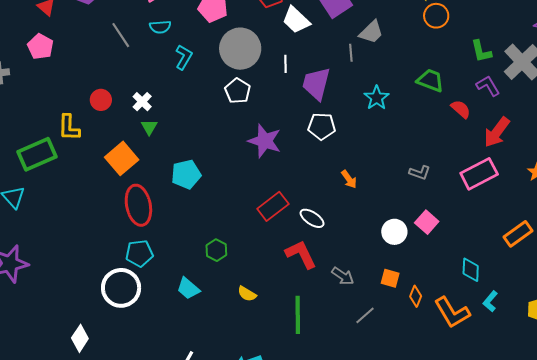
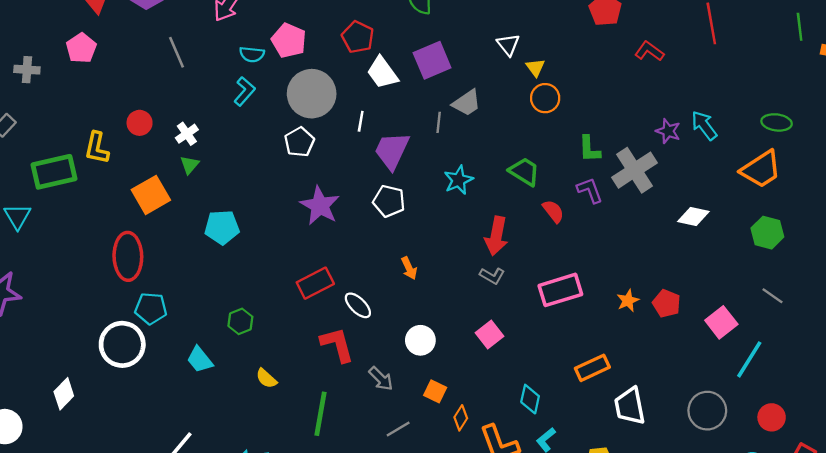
cyan semicircle: (160, 27) -> (252, 54), moved
red arrow: (497, 132) -> (496, 236), moved, turned -36
red ellipse: (138, 205) -> (128, 256), moved
white circle: (394, 232) -> (420, 340), moved

